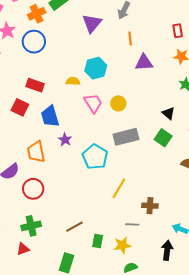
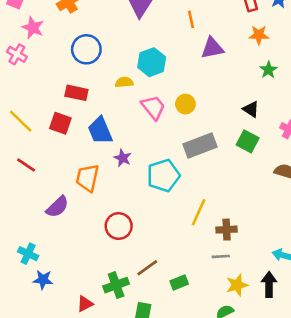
blue circle: (34, 42) -> (86, 49), moved
orange trapezoid: (36, 152) -> (88, 178), turned 30
cyan pentagon: (95, 157) -> (163, 176), turned 30
red circle: (33, 189) -> (119, 226), moved
brown cross: (150, 206) -> (227, 230), moved
green cross: (31, 226) -> (116, 285), moved
green rectangle: (98, 241) -> (179, 283), turned 64
yellow star: (122, 245) -> (237, 285), moved

